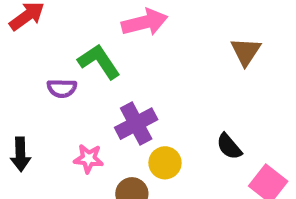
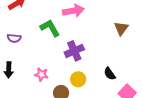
purple semicircle: (62, 88) -> (14, 38), moved
purple cross: (136, 124) -> (74, 51), moved

